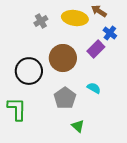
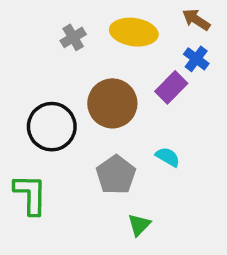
brown arrow: (99, 11) -> (196, 20), moved
green triangle: (78, 126) -> (139, 225), turned 32

